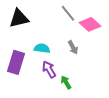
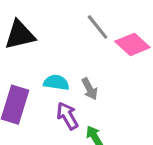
gray arrow: (73, 47) -> (90, 89), moved

